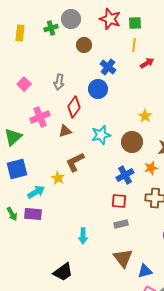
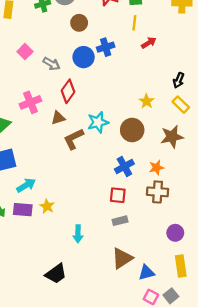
blue cross: (108, 67) -> (106, 47), turned 35
gray arrow: (59, 82) -> (51, 64), turned -70
pink square: (24, 84) -> (25, 52), moved
blue circle: (98, 89) -> (84, 57), moved
brown L-shape: (75, 162) -> (74, 139), moved
orange star: (151, 168) -> (156, 168), moved
yellow star: (58, 178) -> (47, 206), moved
brown triangle: (123, 258) -> (122, 258), turned 35

